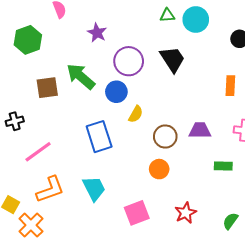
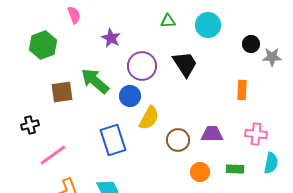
green triangle: (167, 15) -> (168, 21), moved
yellow semicircle: (136, 114) -> (149, 118), size x1.4
orange circle: (159, 169) -> (200, 172), moved

